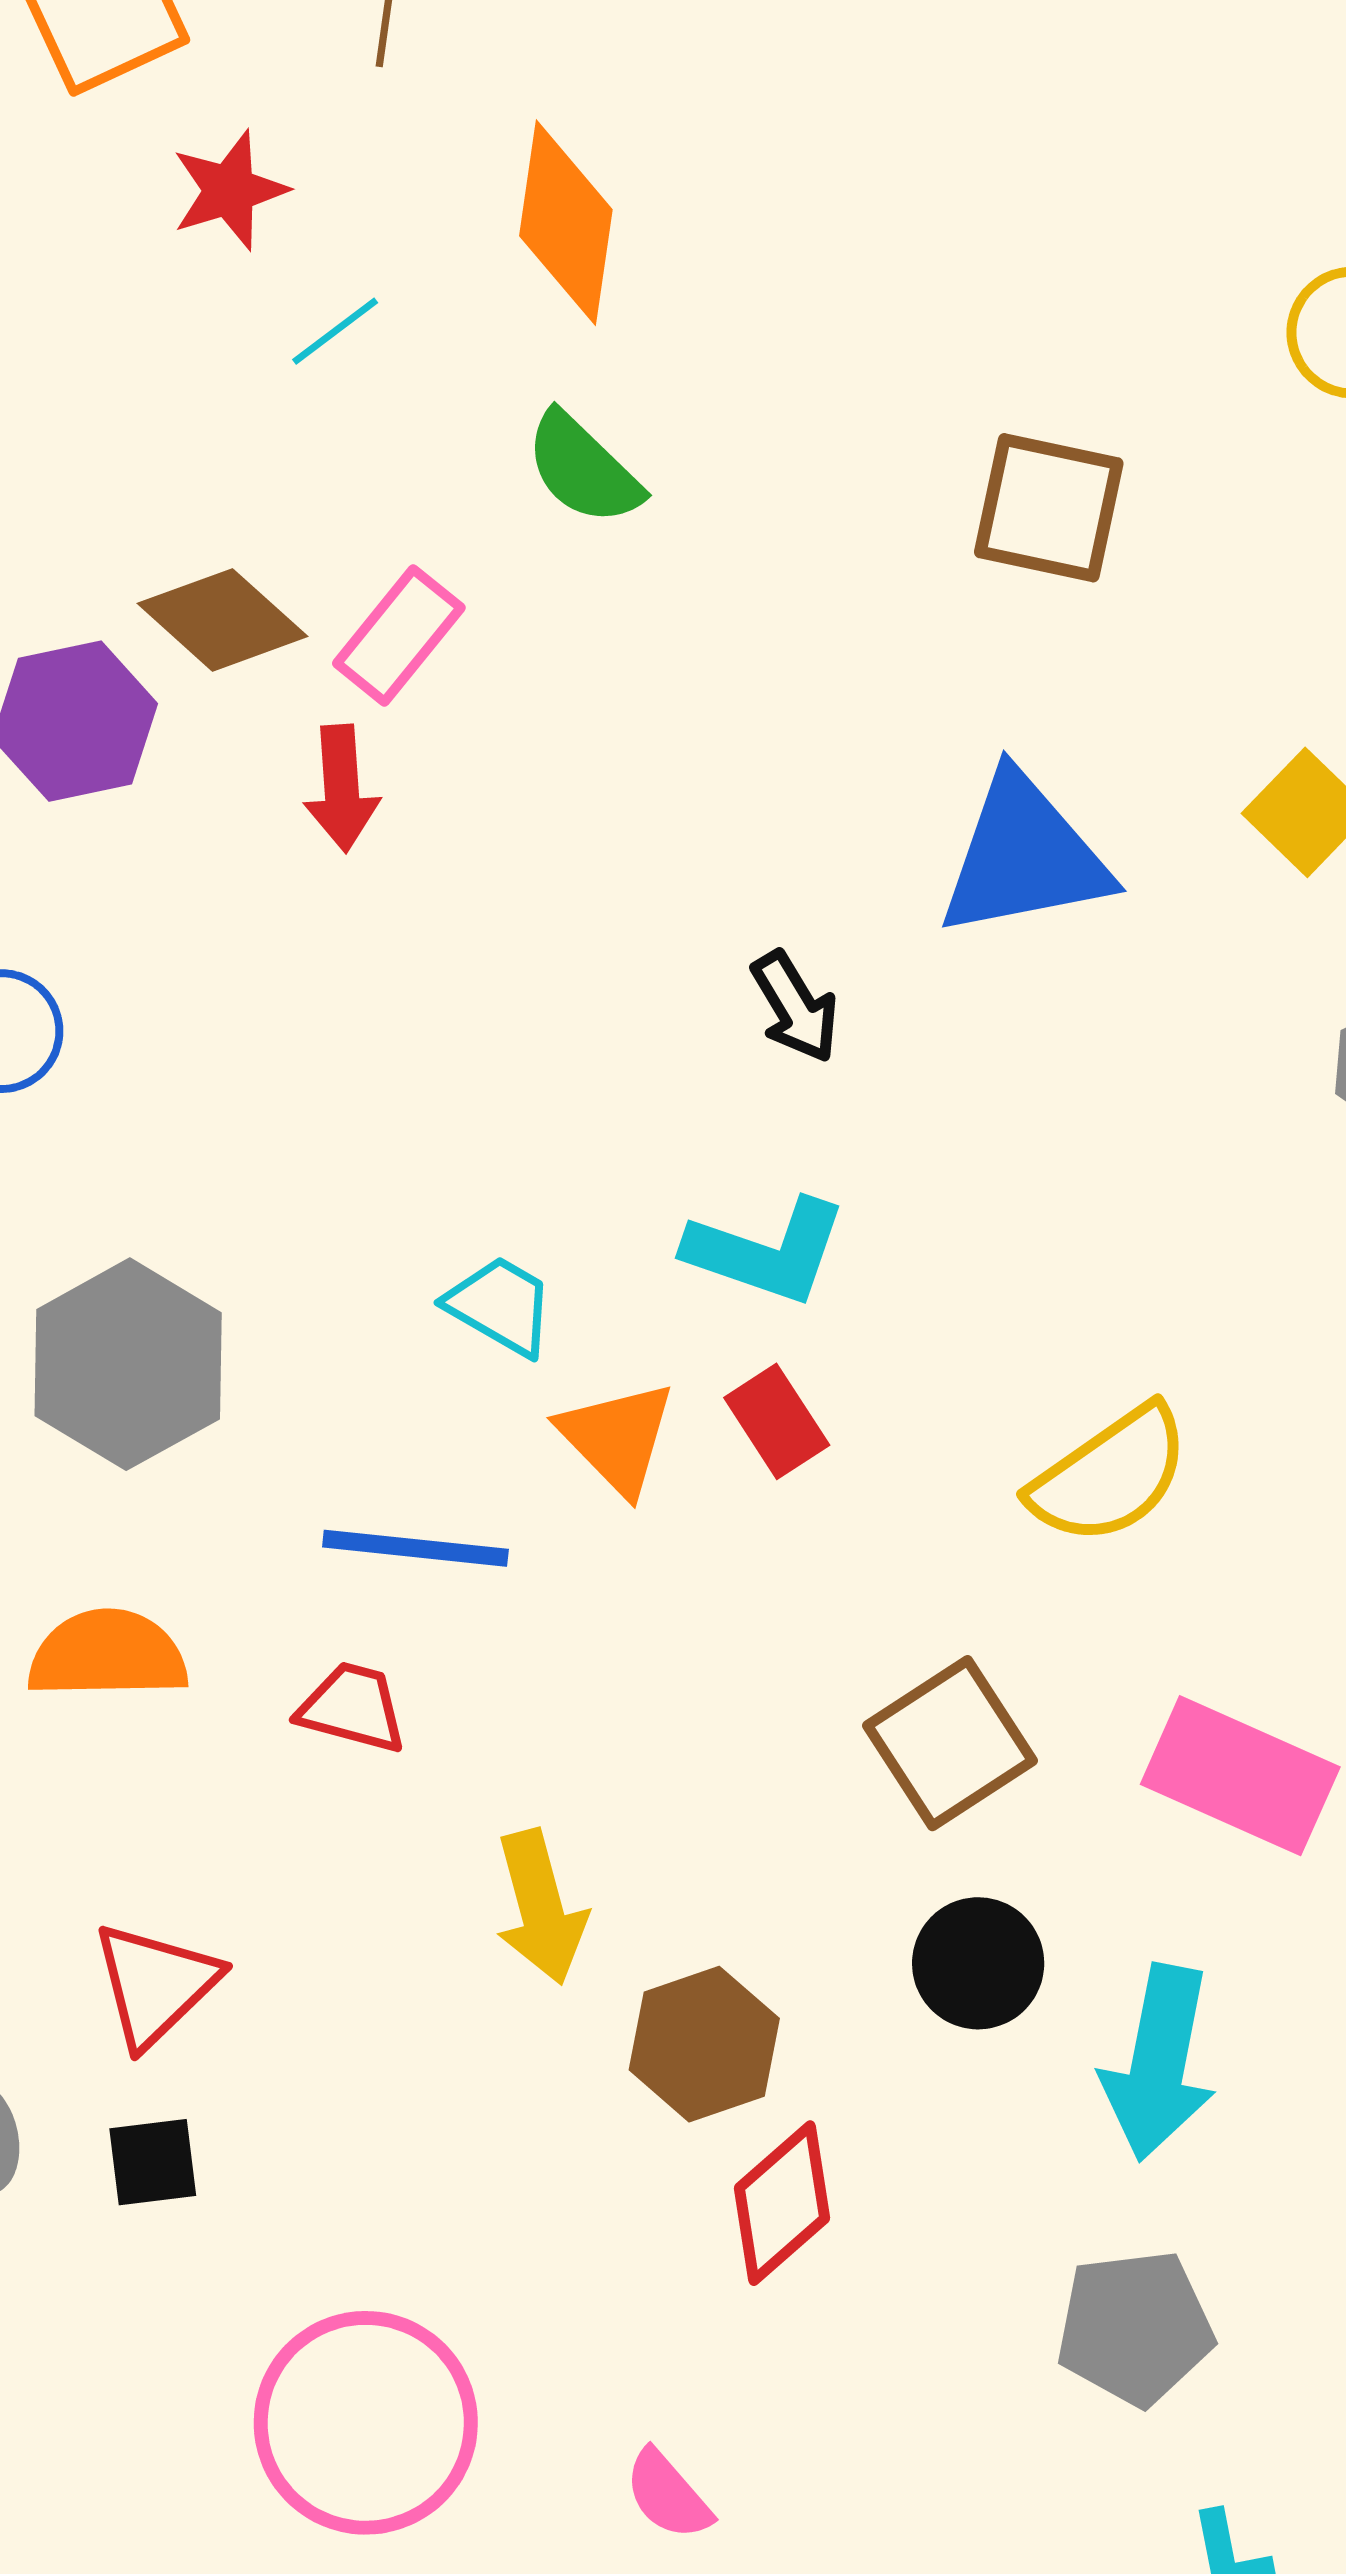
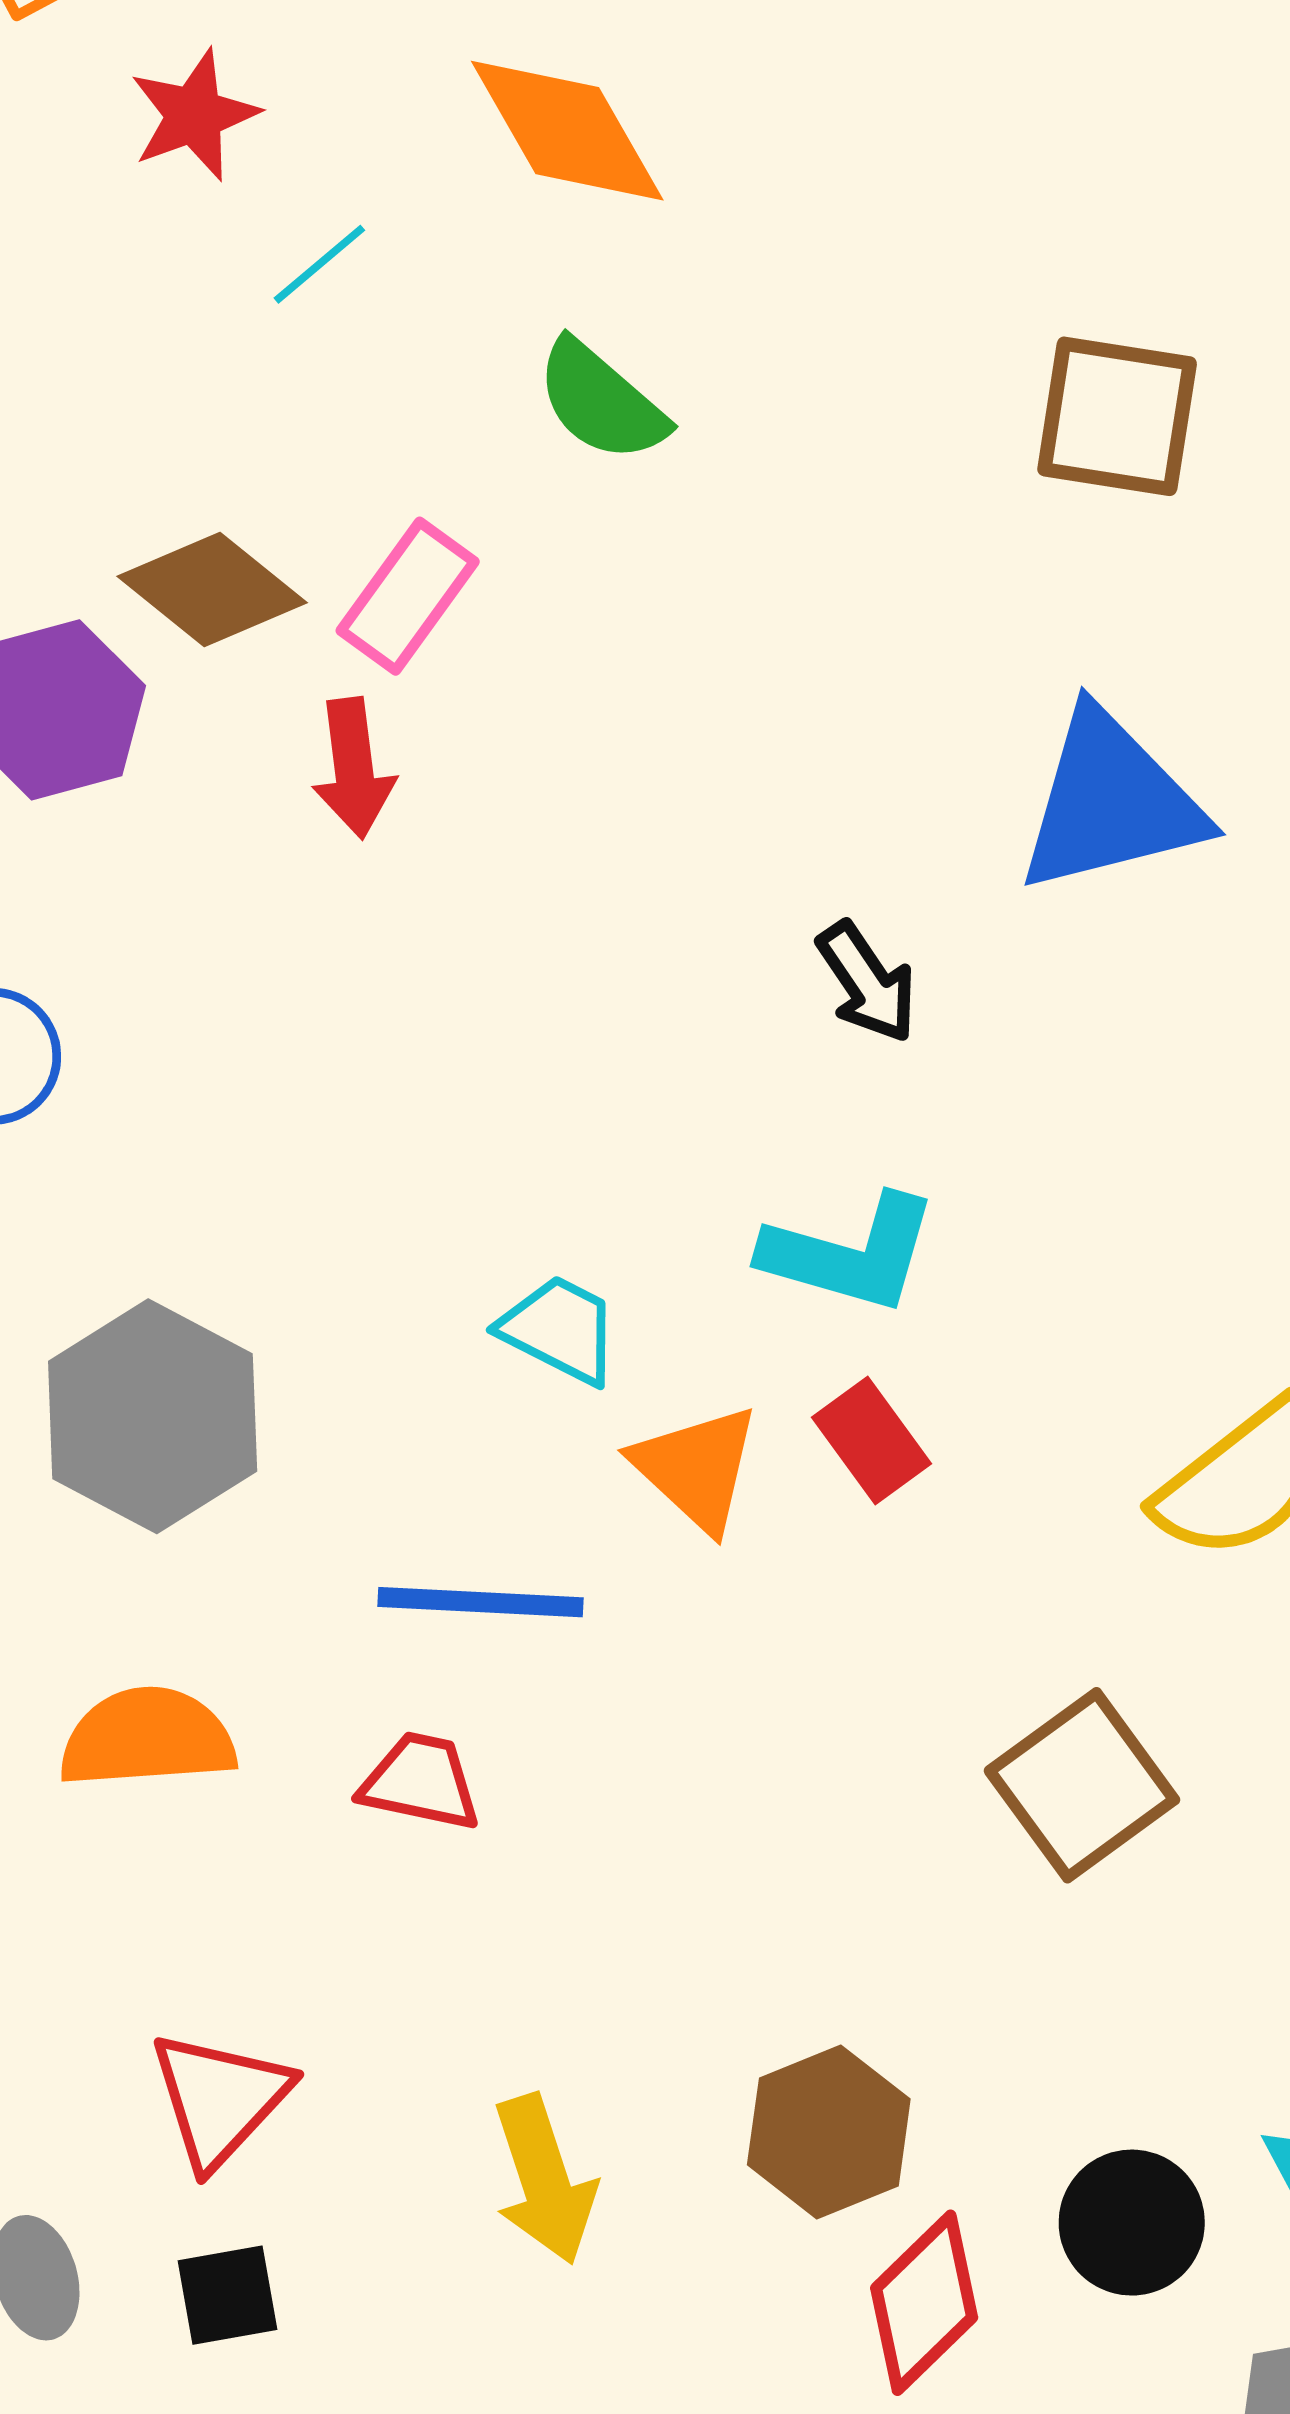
orange diamond: (566, 223) -> (567, 131), turned -35
yellow arrow: (541, 1907) -> (544, 2180), moved
black circle: (978, 1963) -> (1132, 2223), moved

